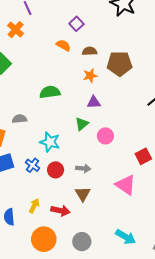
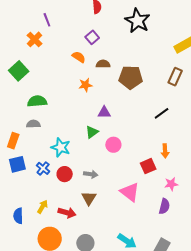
orange star: (90, 76) -> (85, 85), moved
green semicircle: (50, 92) -> (37, 101), moved

